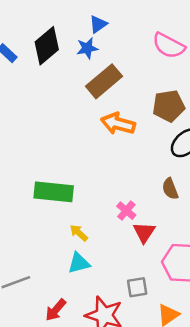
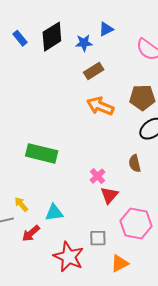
blue triangle: (98, 24) -> (106, 29), moved
brown rectangle: (104, 81) -> (94, 71), size x0.7
yellow arrow: (79, 233) -> (21, 204), moved
red arrow: (56, 310) -> (31, 233), moved

